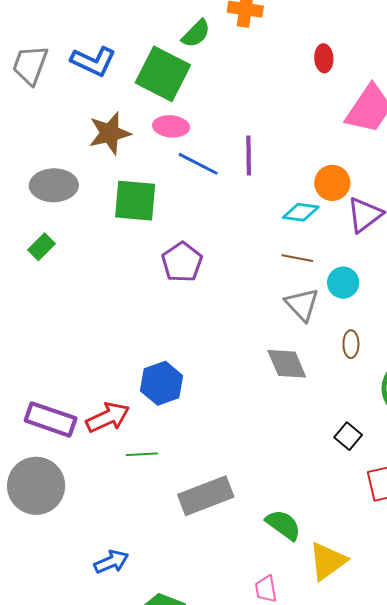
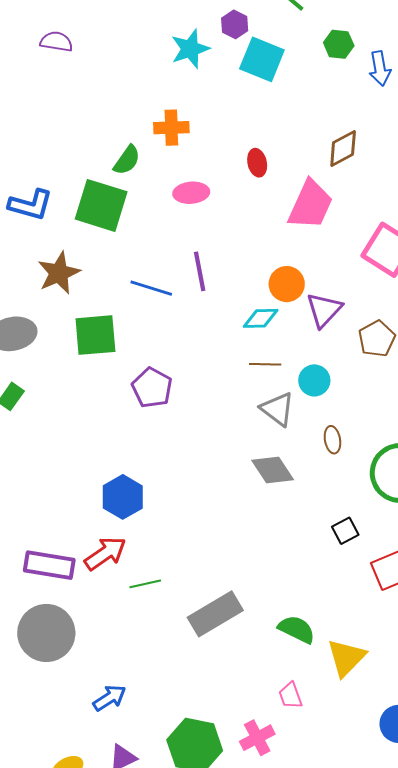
pink ellipse: (171, 126) -> (191, 193), moved
blue hexagon: (162, 383) -> (123, 497), moved
black square: (348, 436) -> (345, 531), turned 32
blue arrow: (111, 562) -> (109, 698), moved

